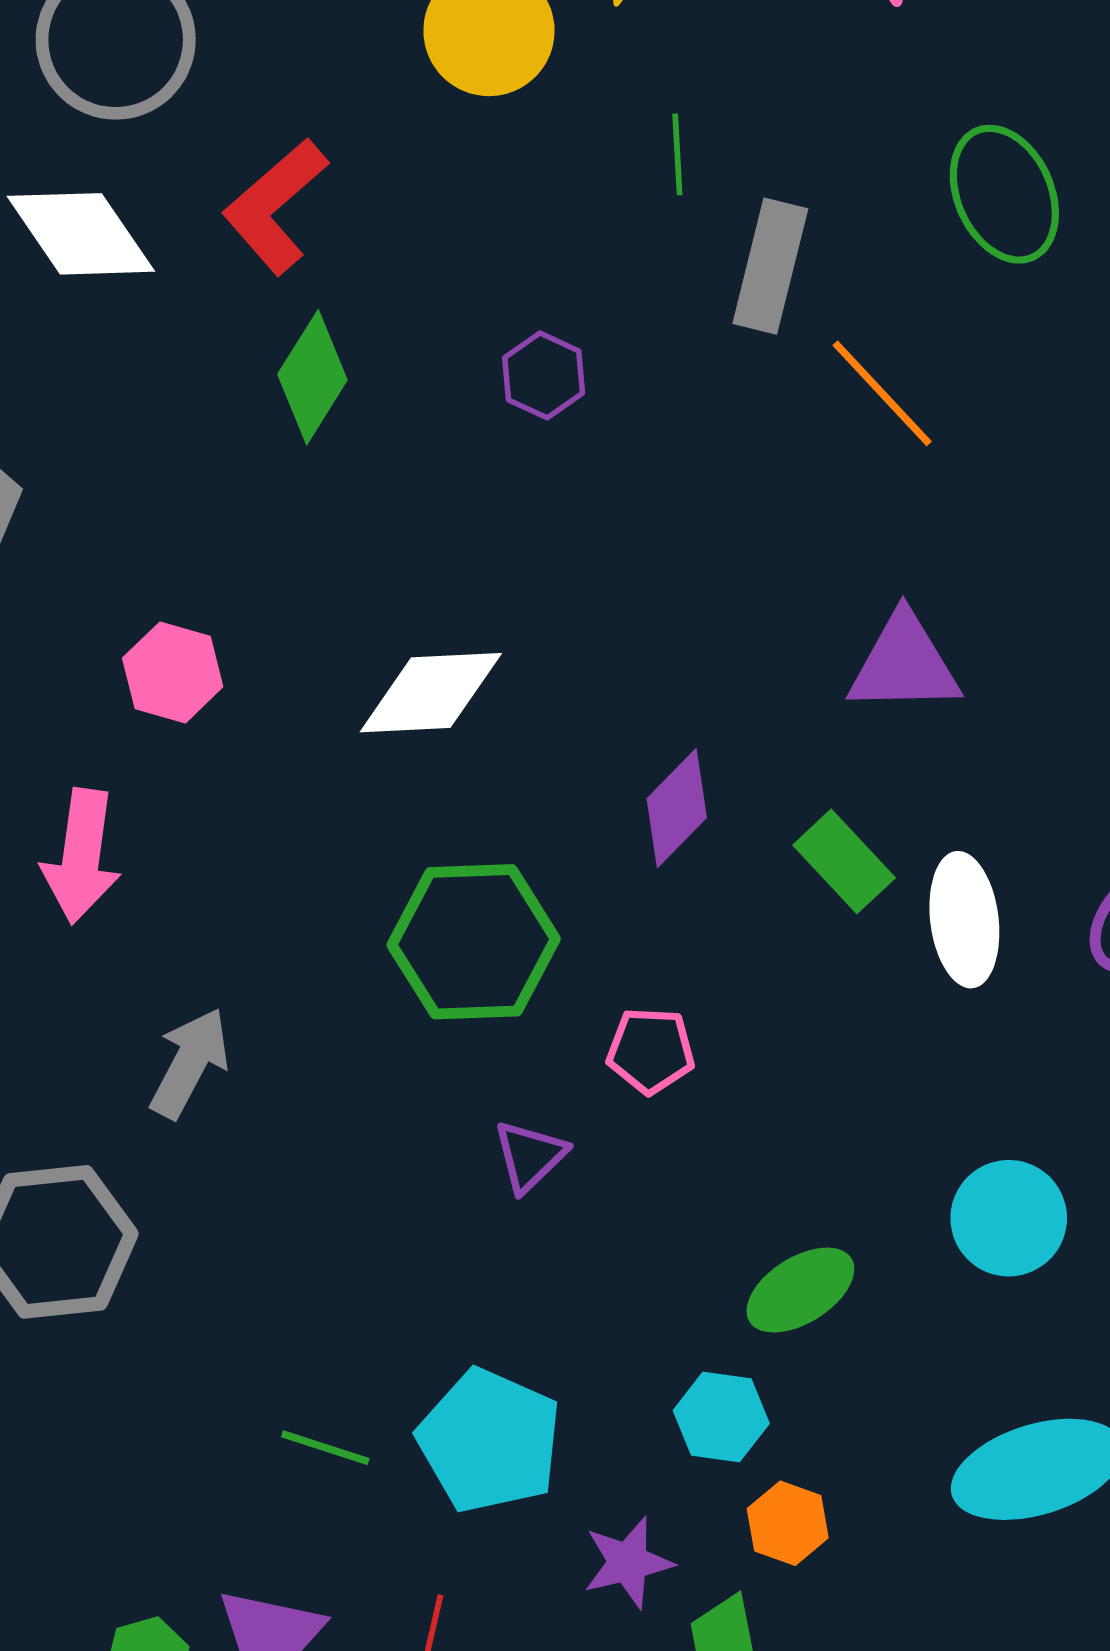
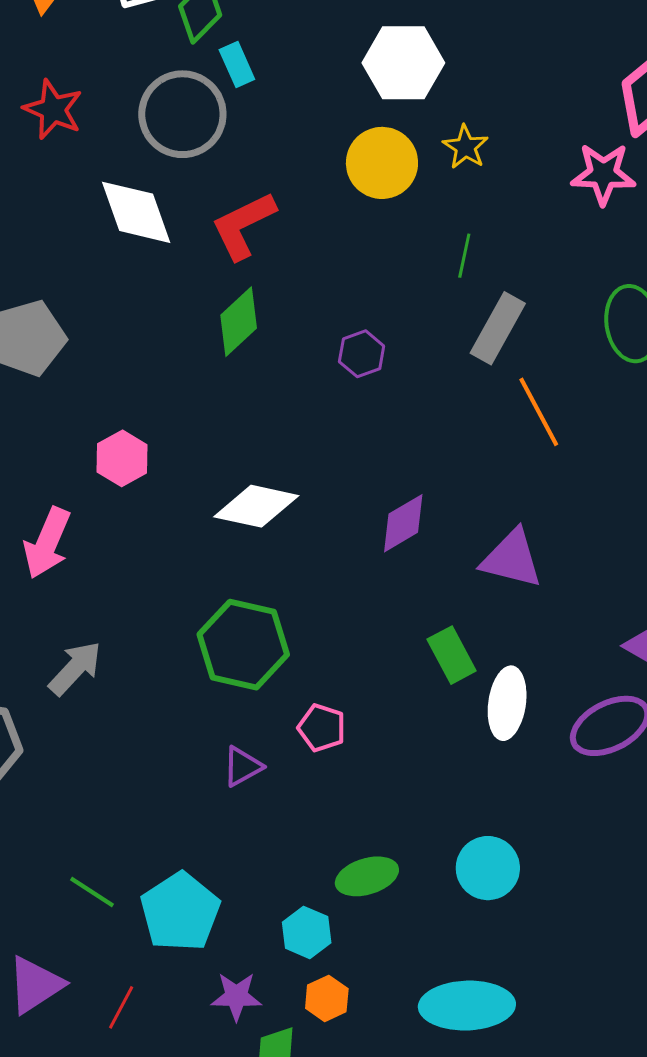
purple diamond: (677, 808) -> (403, 523), moved

